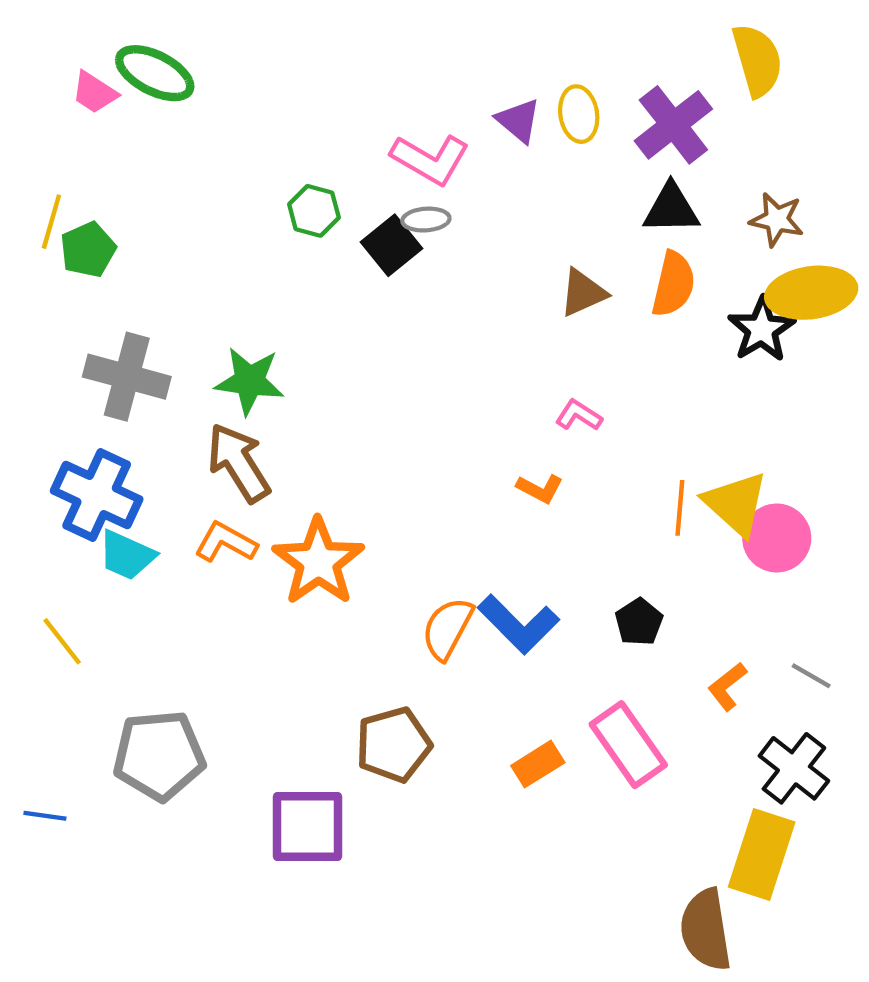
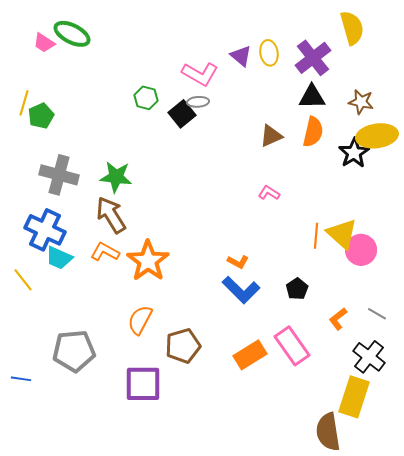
orange L-shape: (540, 489) -> (238, 262), moved
orange semicircle: (447, 628) -> (140, 320), moved
yellow line: (62, 641) -> (23, 280), moved
orange rectangle: (538, 764) -> (250, 355), size x1.4

